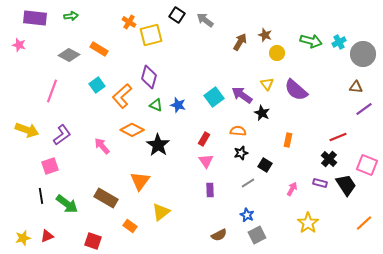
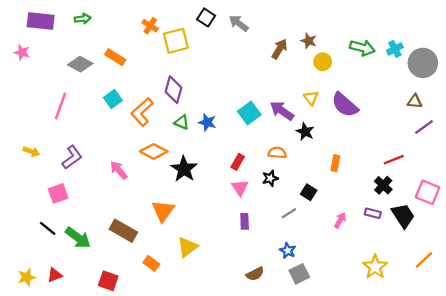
yellow arrow: (27, 130) -> (31, 151), size x0.6
black star: (241, 153) -> (270, 178), moved
black line: (41, 196) -> (48, 228), turned -42
yellow star: (308, 223) -> (375, 267), moved

